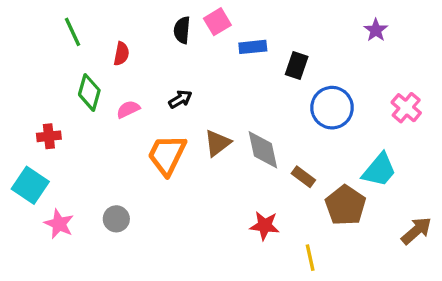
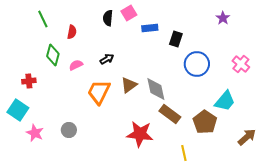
brown rectangle: (303, 177) -> (170, 114), moved, size x1.5
red star: (265, 226) -> (140, 134), moved, size x1.5

